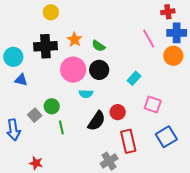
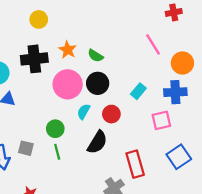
blue cross: (177, 33) -> (175, 92), moved
cyan semicircle: (86, 94) -> (84, 112), turned 120
pink square: (153, 105) -> (161, 120), turned -30
green circle: (52, 106) -> (55, 129), moved
red circle: (118, 112) -> (111, 114), moved
gray square: (35, 115) -> (26, 148), moved, turned -32

